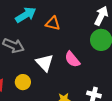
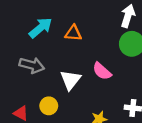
white triangle: (45, 63) -> (71, 80), turned 30

